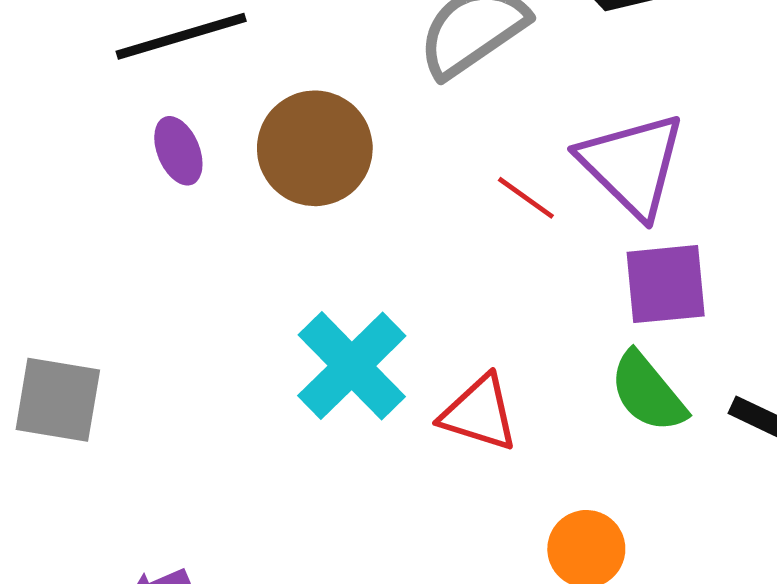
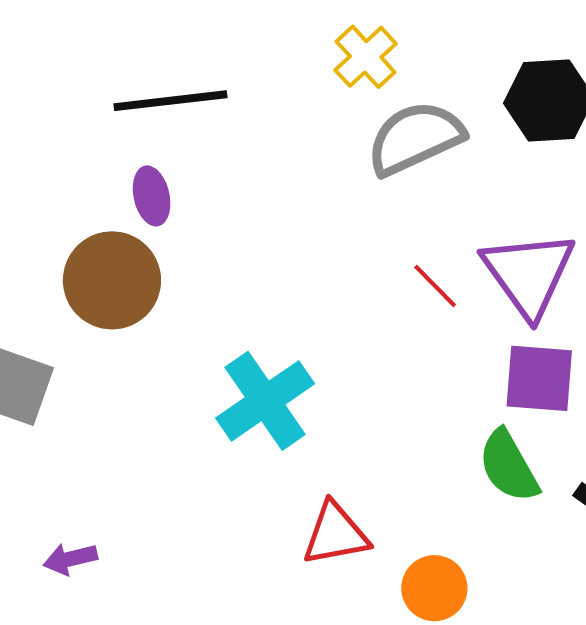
brown circle: (315, 148) -> (112, 280), moved
red triangle: (479, 413) -> (336, 534), moved, turned -38

